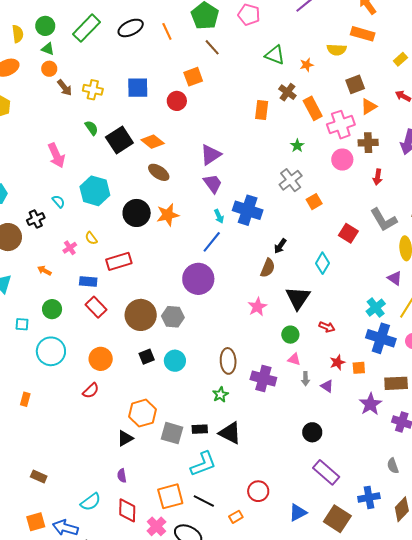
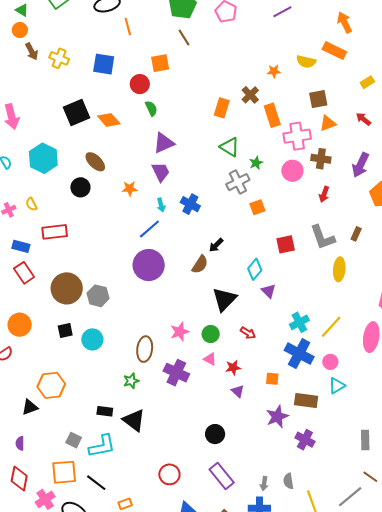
orange line: (167, 31) -> (128, 26), moved
green triangle: (275, 55) -> (230, 147), moved
green semicircle: (91, 128) -> (151, 108), moved
green star: (297, 146) -> (256, 163), moved
brown ellipse: (159, 172) -> (95, 162), moved
blue cross: (248, 210) -> (190, 204), size x0.7
black circle: (137, 213) -> (80, 187), size x0.7
orange star: (168, 215) -> (130, 189), moved, size x0.7
red square: (348, 233) -> (286, 244), turned 36
purple triangle: (395, 278) -> (269, 291), moved
purple circle: (198, 279) -> (149, 265), moved
pink star: (257, 307) -> (180, 332), moved
red star: (337, 362) -> (233, 368), moved
gray arrow: (305, 379) -> (264, 484), moved
gray square: (172, 433) -> (74, 440), moved, size x0.7
red circle: (258, 491) -> (169, 474), moved

